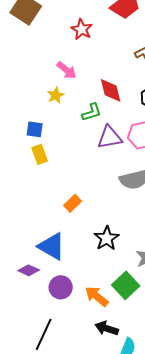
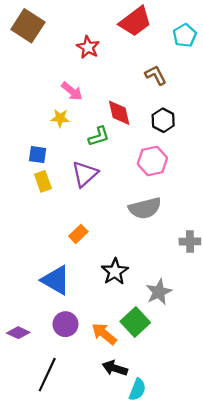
yellow star: (56, 95) -> (60, 118), turned 30
purple triangle: (110, 137) -> (85, 174), moved, turned -32
purple diamond: (29, 270) -> (18, 333), moved

